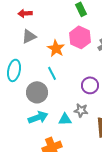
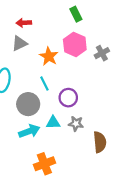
red arrow: (25, 13) -> (24, 23), moved
purple circle: (90, 85) -> (68, 98), moved
cyan triangle: (65, 119) -> (53, 123), moved

